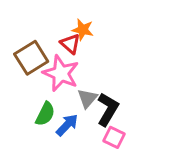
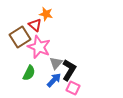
orange star: (83, 30) -> (46, 14), moved
red triangle: (70, 44) -> (35, 25), moved
blue arrow: (67, 125) -> (54, 80), moved

